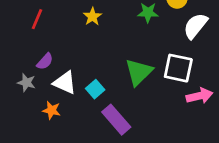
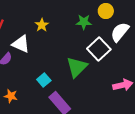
white square: (178, 68) -> (99, 49), moved, turned 35
white triangle: (65, 83) -> (21, 44), moved

